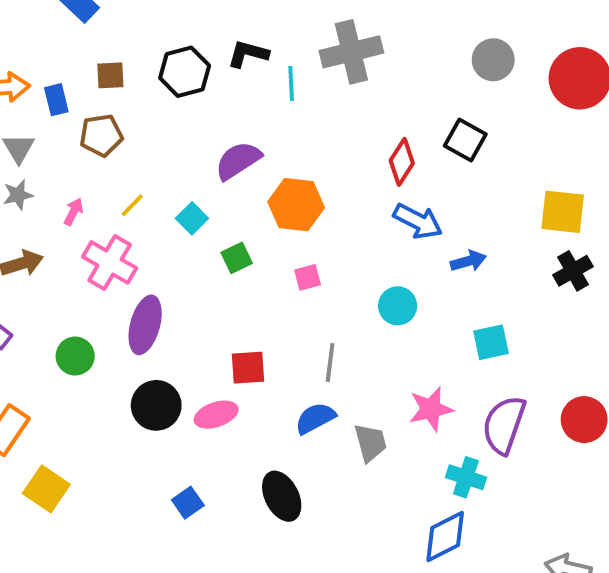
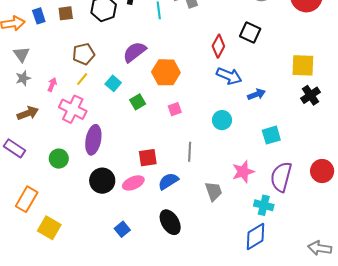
blue rectangle: (56, 100) -> (39, 16), moved
brown pentagon: (101, 135) -> (84, 54), moved
blue semicircle: (315, 418) -> (168, 181), moved

